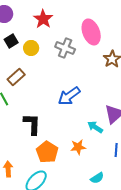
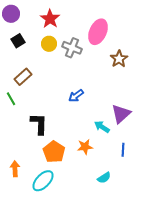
pink ellipse: (91, 32) -> (98, 32), turned 45
yellow circle: (31, 48) -> (49, 44), moved
blue arrow: (69, 96) -> (76, 96), size x0.7

